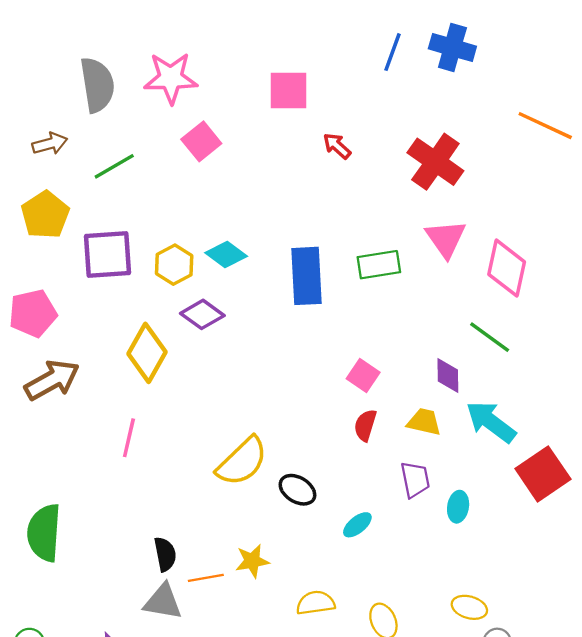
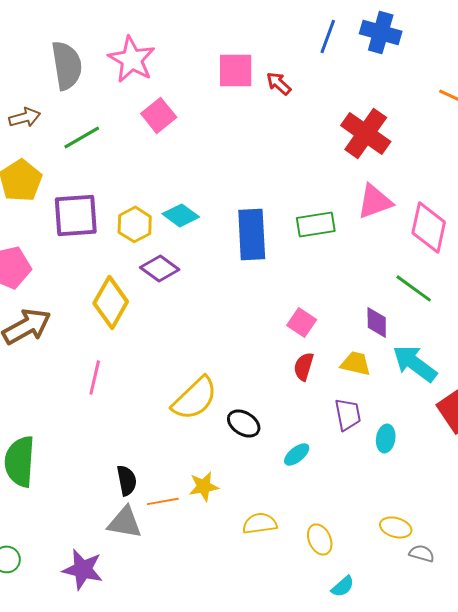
pink star: (171, 78) -> (132, 59), turned 30
red arrow: (337, 146) -> (279, 83), moved
pink triangle: (446, 239) -> (375, 201), turned 45

